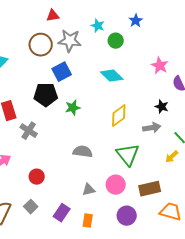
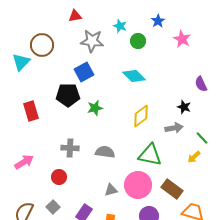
brown circle: (41, 45) -> (42, 45), moved
pink star: (160, 66) -> (182, 39), moved
gray cross: (29, 131) -> (70, 148), moved, turned -30
green triangle: (128, 155) -> (150, 155), turned -40
pink circle: (116, 185) -> (138, 185), size x1.4
brown rectangle: (150, 189) -> (172, 189), turned 50

